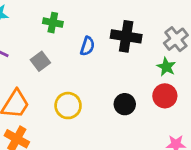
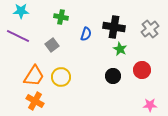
green star: (166, 67) -> (120, 49), moved
yellow circle: (68, 106) -> (61, 77), moved

